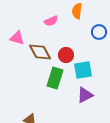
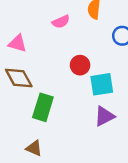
brown diamond: (40, 52) -> (19, 78), moved
green rectangle: (55, 78) -> (43, 107), moved

